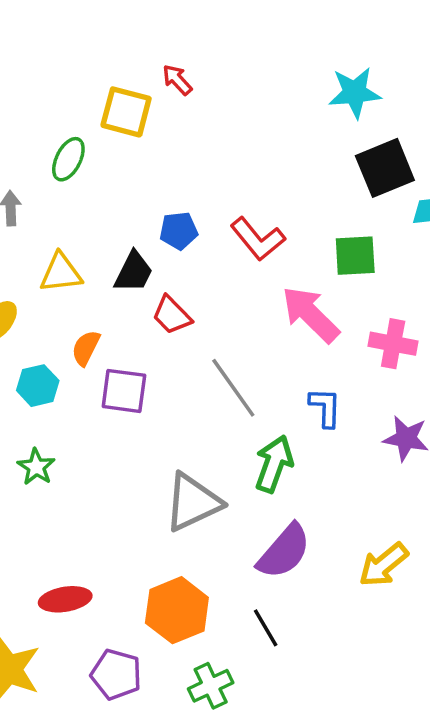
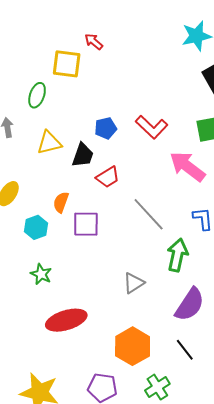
yellow triangle: (61, 273) -> (49, 143), moved
red trapezoid: (172, 315) -> (108, 177), turned -70
gray triangle: (193, 502) -> (134, 283), size x0.6
red ellipse: (65, 599) -> (66, 320), moved, size x1.4

